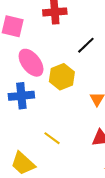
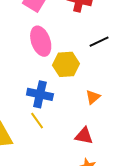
blue cross: (21, 96) -> (40, 94), moved

